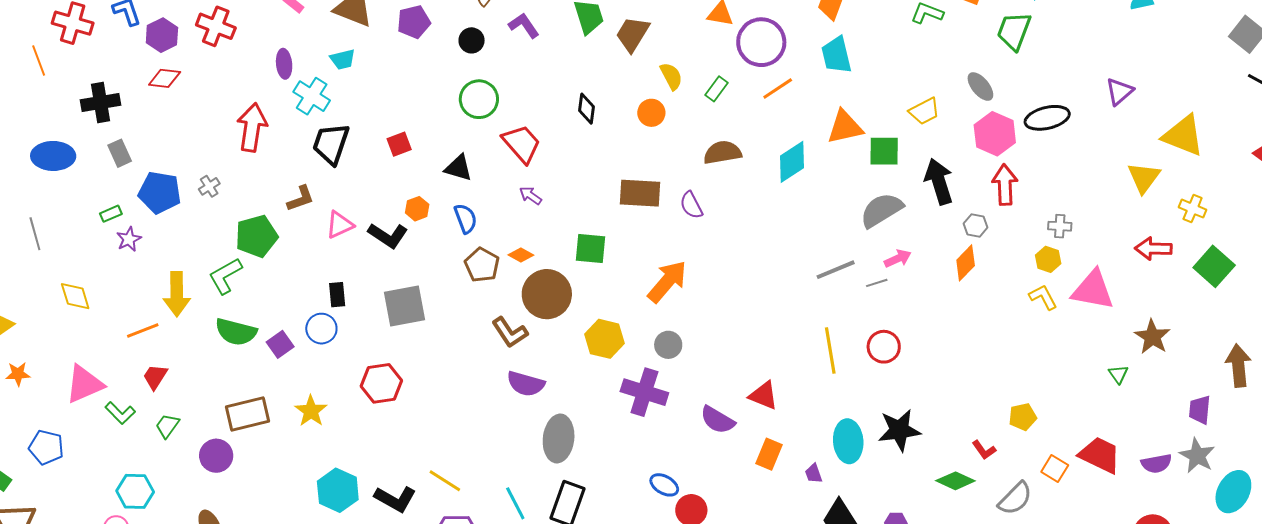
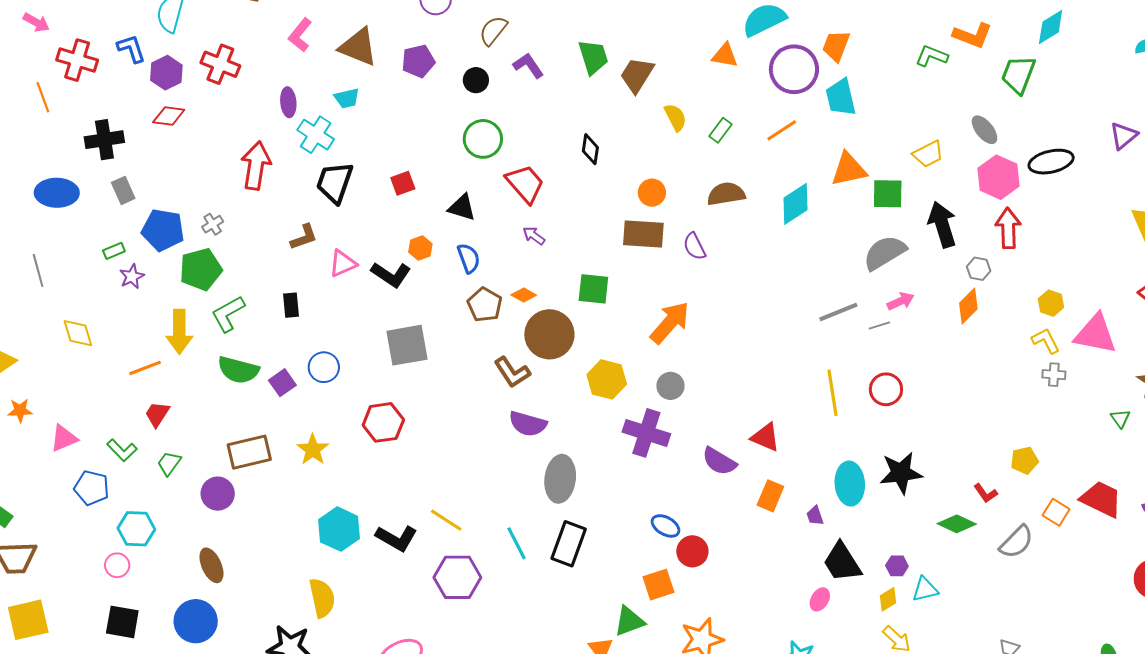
purple circle: (761, 42) -> (794, 69), moved
orange circle: (651, 113) -> (652, 193), moved
gray cross: (1060, 226) -> (1054, 375), moved
green pentagon: (256, 236) -> (201, 269), moved
black rectangle: (337, 295) -> (291, 305), moved
pink triangle: (84, 384) -> (64, 438), moved, size x0.7
blue pentagon: (46, 447) -> (92, 488), moved

